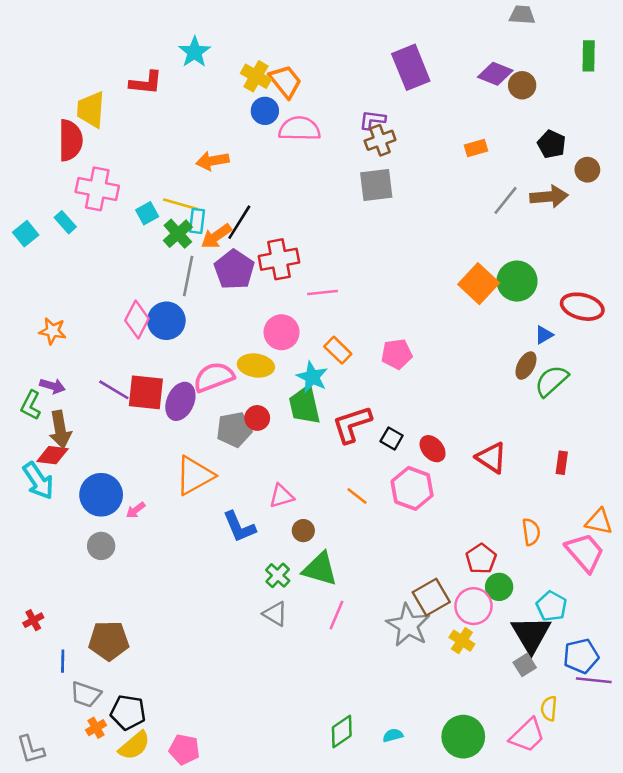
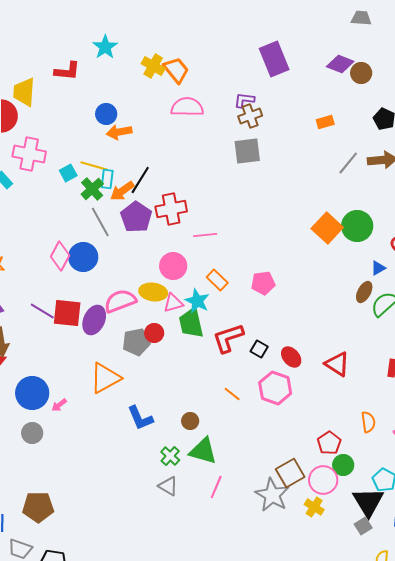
blue circle: (265, 111) -> (106, 114), moved
gray line: (188, 276) -> (100, 222), turned -40
pink triangle: (282, 496) -> (173, 303), moved

